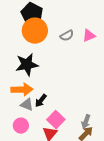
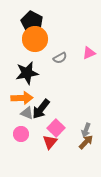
gray semicircle: (67, 36) -> (60, 58), moved
pink triangle: (89, 36) -> (89, 53), moved
black arrow: (41, 101) -> (41, 109), size x1.5

